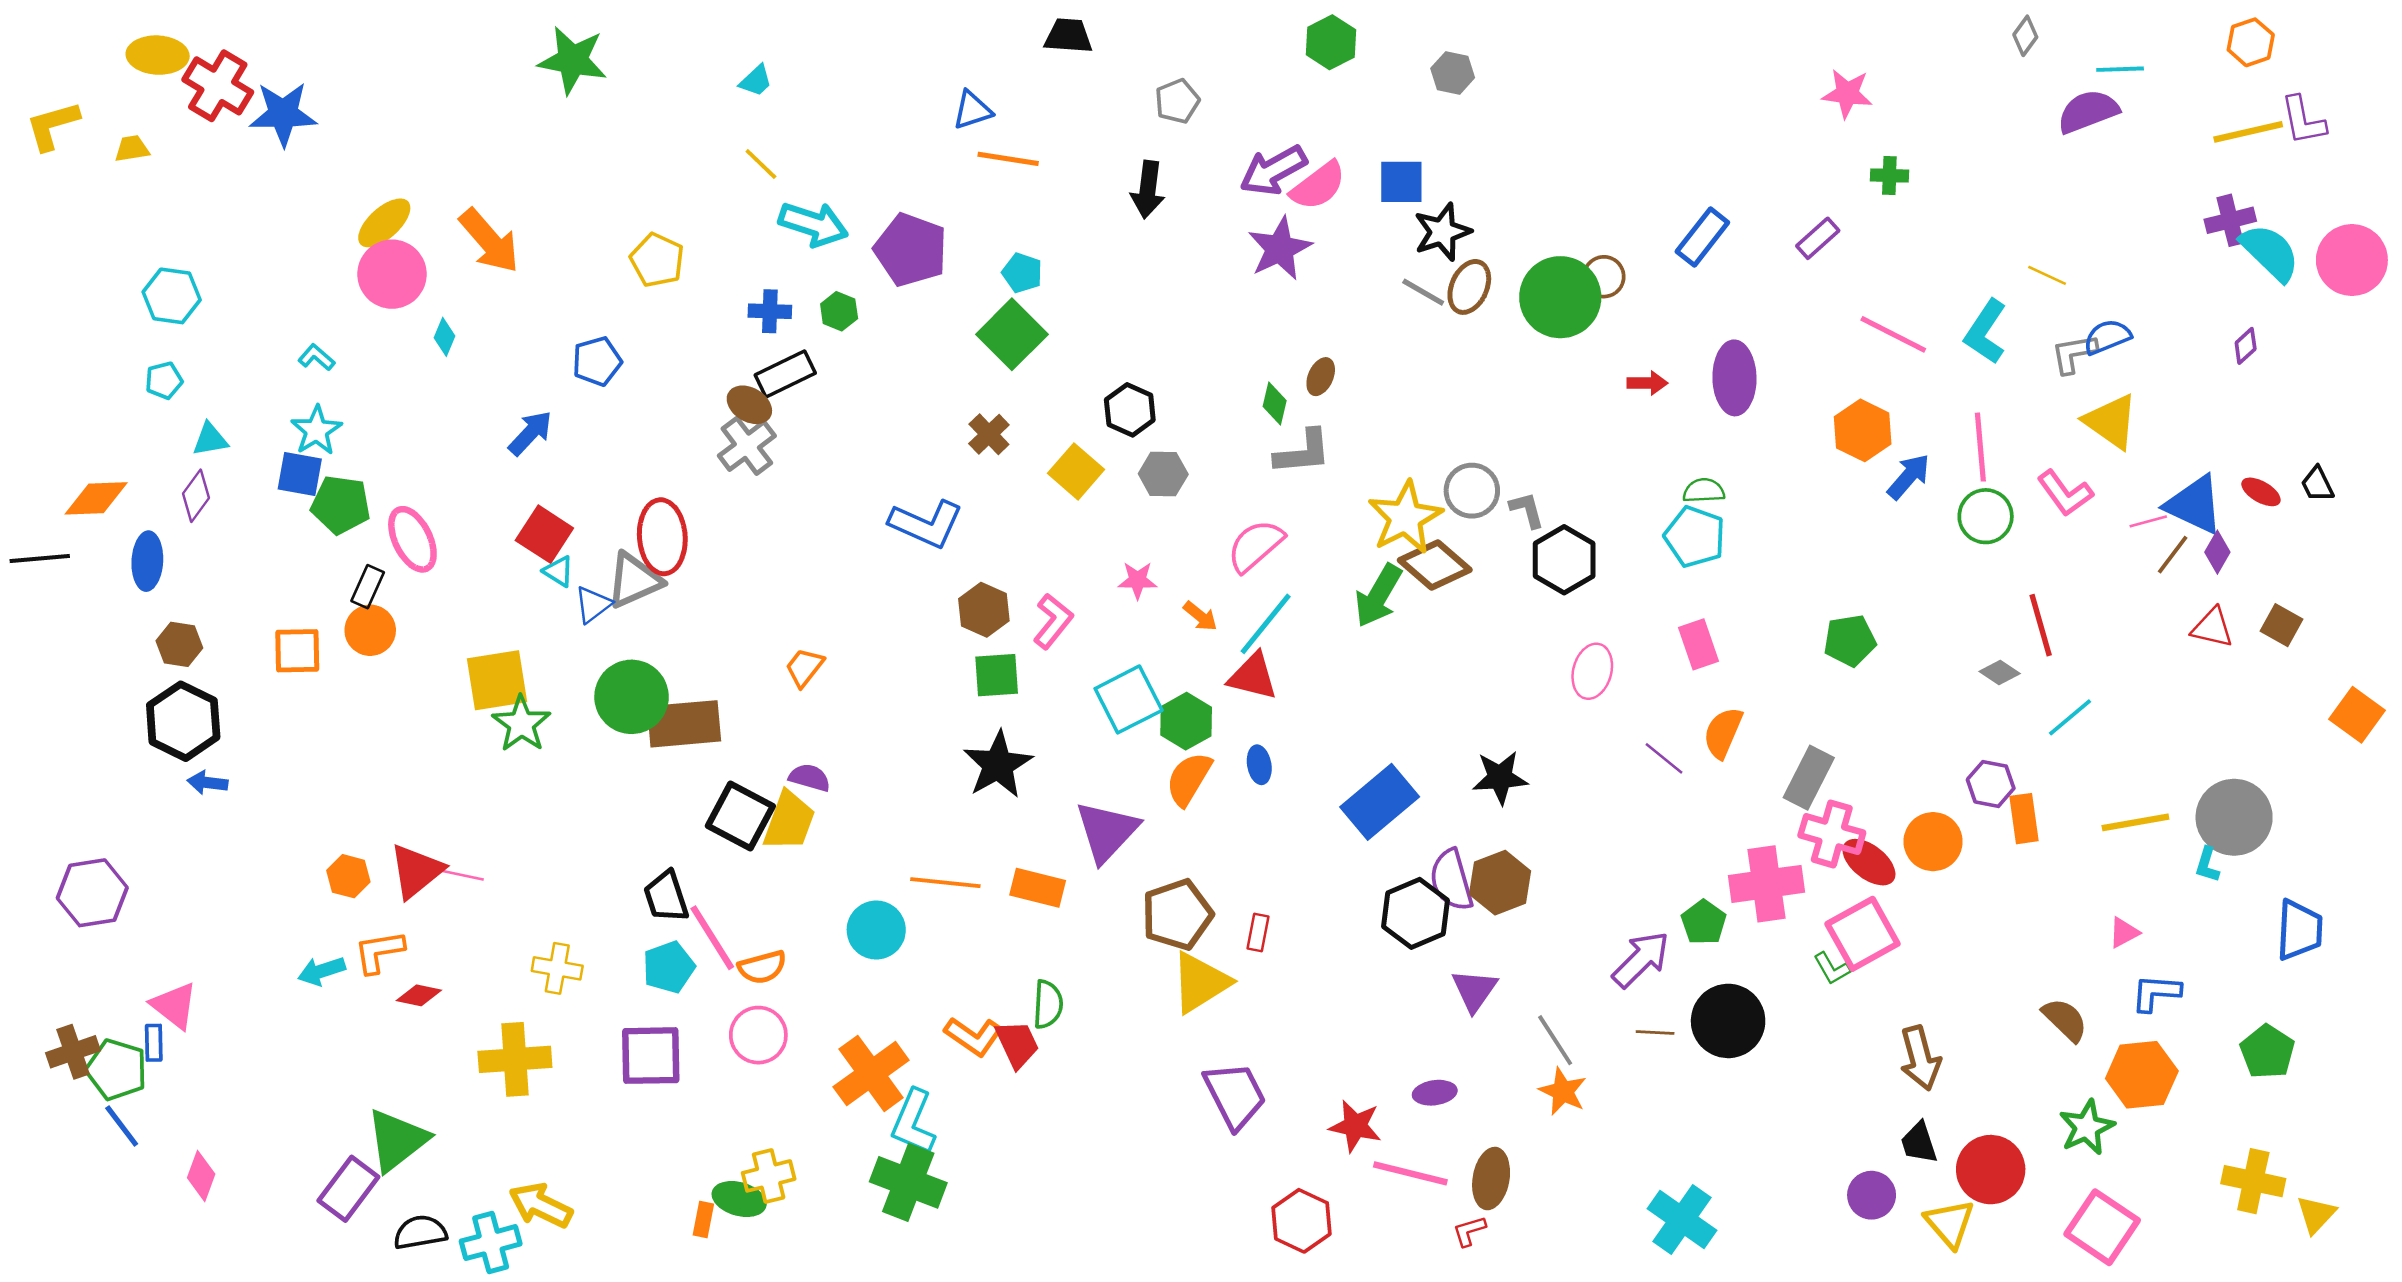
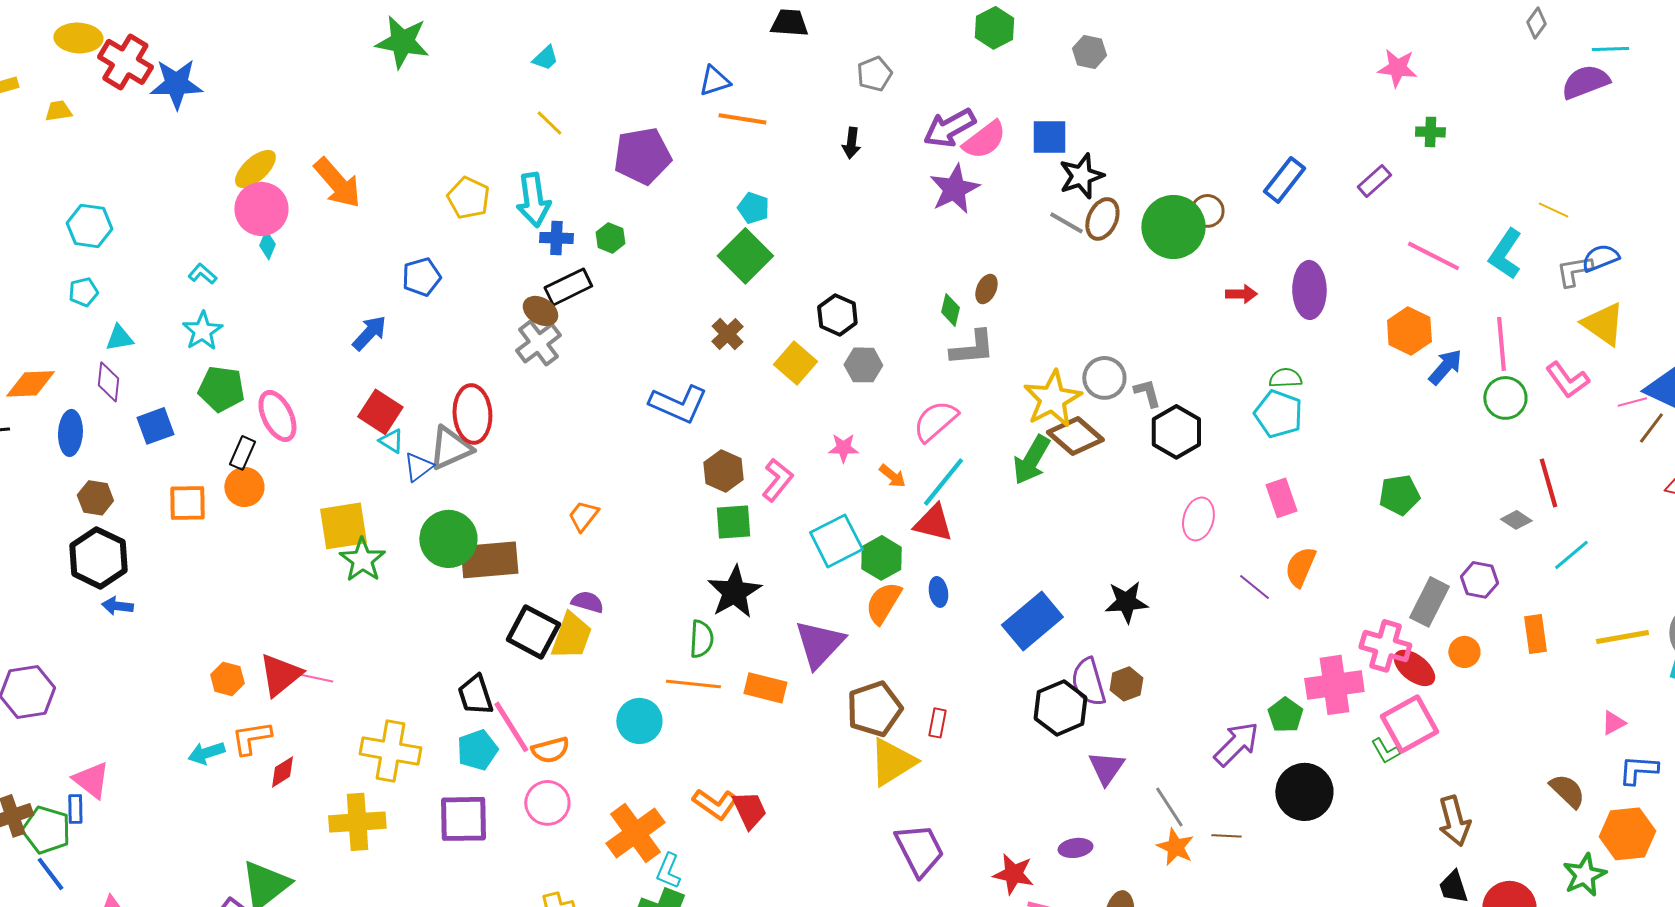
black arrow: (1148, 190) -> (851, 143), size x0.7
cyan arrow: (813, 224) -> (533, 200), moved, turned 64
purple pentagon: (911, 250) -> (642, 156), moved, turned -30
cyan diamond: (445, 337) -> (267, 245), moved
blue square: (300, 474) -> (155, 426), moved, turned -30
purple diamond: (196, 496) -> (108, 382), turned -30
gray rectangle: (1809, 778) -> (1429, 602), moved
purple hexagon: (1991, 784) -> (1479, 580), moved
orange circle: (1933, 842) -> (1464, 652), size x0.7
brown hexagon: (1500, 883) -> (1126, 684), size x0.7
yellow cross: (557, 968) -> (390, 751), size x1.5
red diamond: (419, 995) -> (282, 772), turned -44
green semicircle: (1048, 1004) -> (701, 639), moved
brown line: (1655, 1032) -> (1226, 836), moved
cyan L-shape: (913, 1122) -> (668, 871), size x0.7

